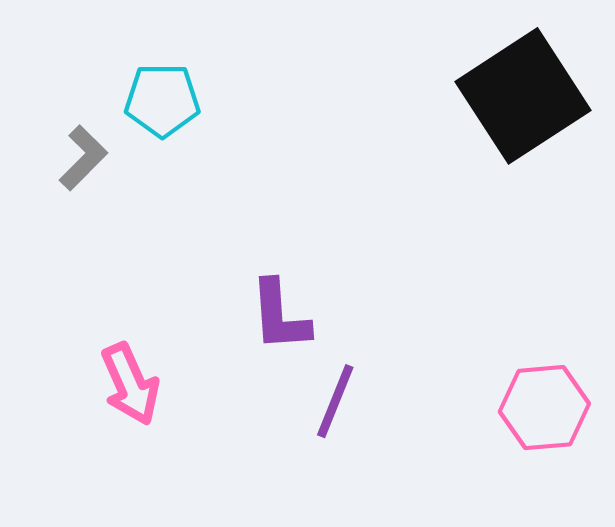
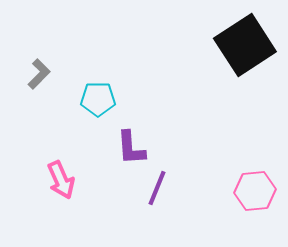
cyan pentagon: (162, 100) -> (98, 99), moved

